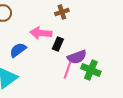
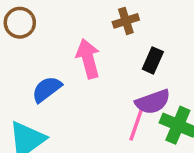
pink arrow: (41, 33) -> (88, 59), turned 70
black rectangle: (58, 44) -> (153, 60), moved

